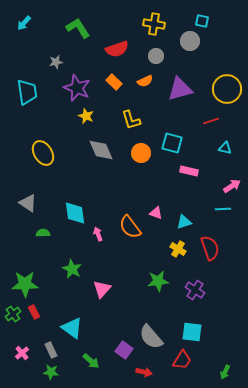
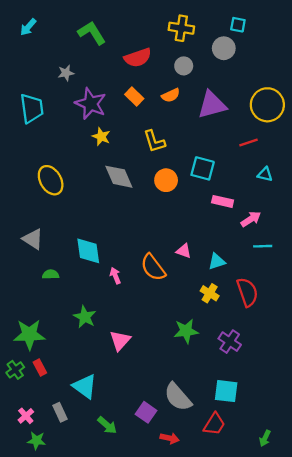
pink arrow: (232, 186) -> (251, 219), moved
green star: (51, 372) -> (36, 441), moved

